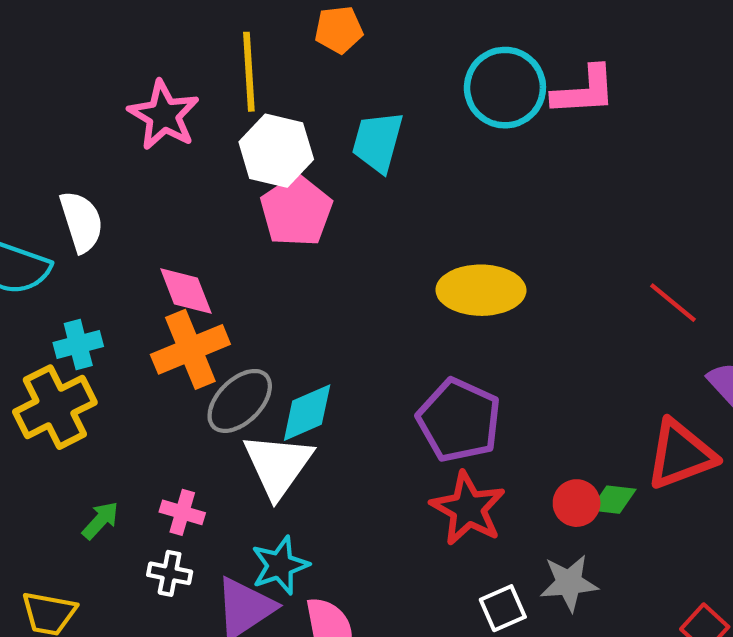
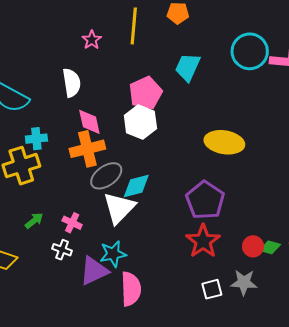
pink star: (164, 115) -> (92, 40), size x0.6
white hexagon: (276, 151) -> (140, 122), moved
white semicircle: (81, 222) -> (72, 83), moved

